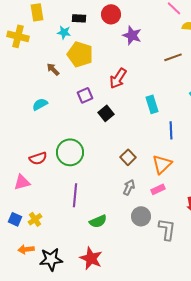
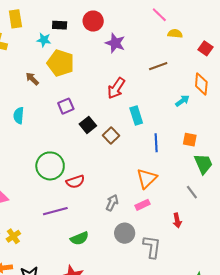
red arrow: (118, 78) -> (116, 88), moved
cyan semicircle: (40, 104) -> (19, 116), turned -56
brown square: (128, 157) -> (111, 135), moved
red semicircle: (38, 158) -> (75, 182), moved
purple line: (75, 195) -> (55, 211), turned 70

